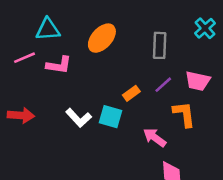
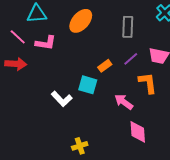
pink line: (25, 58) -> (18, 37), turned 66
red arrow: (21, 115) -> (16, 64), moved
white L-shape: (79, 118) -> (62, 99), moved

